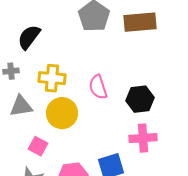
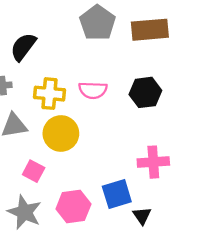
pink semicircle: (98, 87) -> (93, 90), moved, turned -70
black hexagon: (140, 99) -> (145, 92), moved

